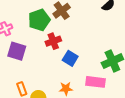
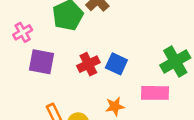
red cross: (53, 41) -> (88, 64), moved

